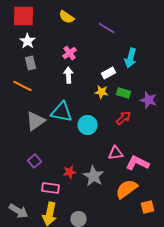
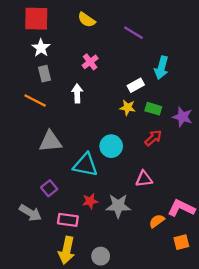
white arrow: (68, 75) -> (77, 93), moved
cyan triangle: (62, 112) -> (85, 165), moved
gray triangle: (36, 121) -> (50, 141), turned 30
pink L-shape: (138, 163) -> (181, 208), moved
gray star: (94, 176) -> (118, 206), turned -30
orange semicircle: (126, 189) -> (157, 221), size x0.6
gray arrow: (18, 211) -> (30, 213), moved

